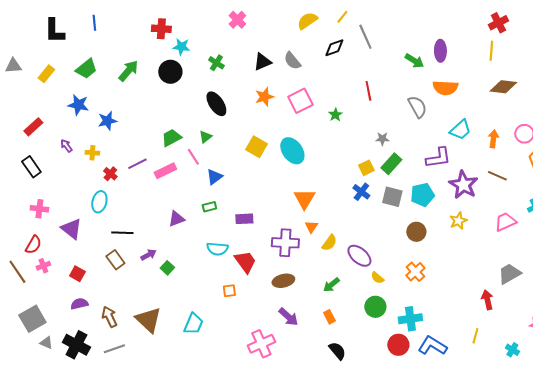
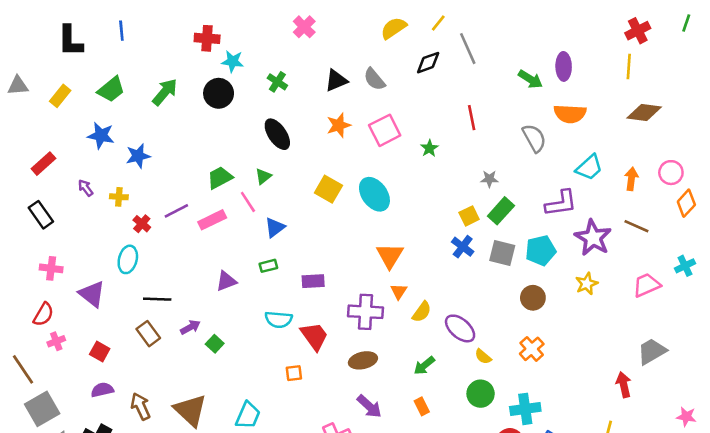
brown line: (17, 272) -> (23, 369), moved

